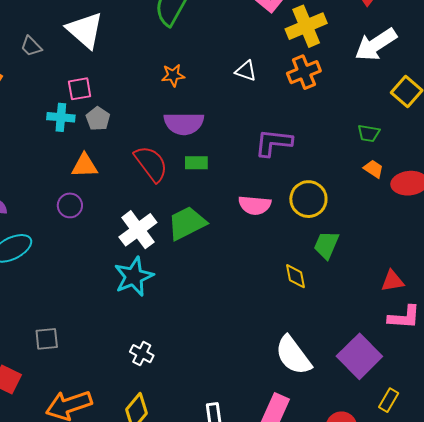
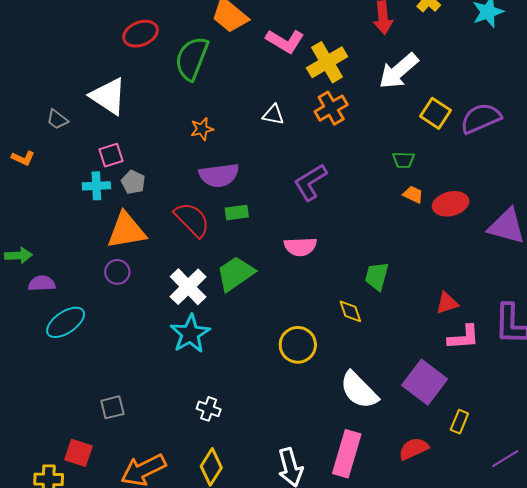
purple L-shape: (273, 143) -> (310, 182), turned -30
orange triangle: (85, 166) -> (126, 231), size x1.5
yellow circle: (308, 199) -> (298, 345), moved

